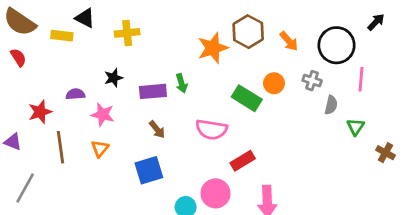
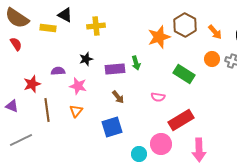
orange circle: (274, 83) -> (212, 59), moved
pink semicircle: (211, 130) -> (158, 97), size x0.6
red rectangle: (243, 161) -> (181, 120), size x1.4
gray line: (25, 188) -> (21, 140), turned 35

